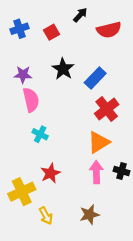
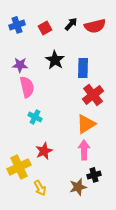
black arrow: (80, 15) -> (71, 24), moved
blue rectangle: (95, 78) -> (83, 68), turned -42
black cross: (122, 171) -> (94, 175), moved, turned -32

